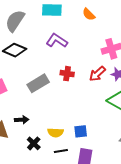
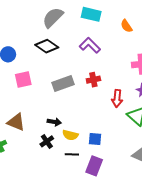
red cross: (67, 74) -> (93, 80), turned -32
red arrow: (97, 74) -> (117, 98), moved, turned -54
black arrow: (22, 120) -> (54, 122), moved

